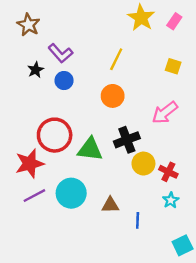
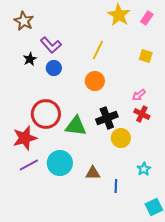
pink arrow: (165, 113) -> (139, 95), size x0.6
red cross: (168, 172) -> (142, 114), moved

